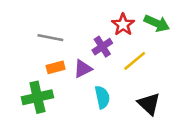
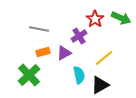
yellow line: (135, 61) -> (104, 58), moved
green cross: (37, 97) -> (29, 75), turned -30
black triangle: (149, 104) -> (100, 85), moved, turned 48

